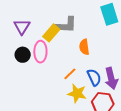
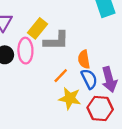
gray L-shape: (66, 25) -> (56, 41), moved
orange semicircle: (84, 47) -> (84, 59), moved

